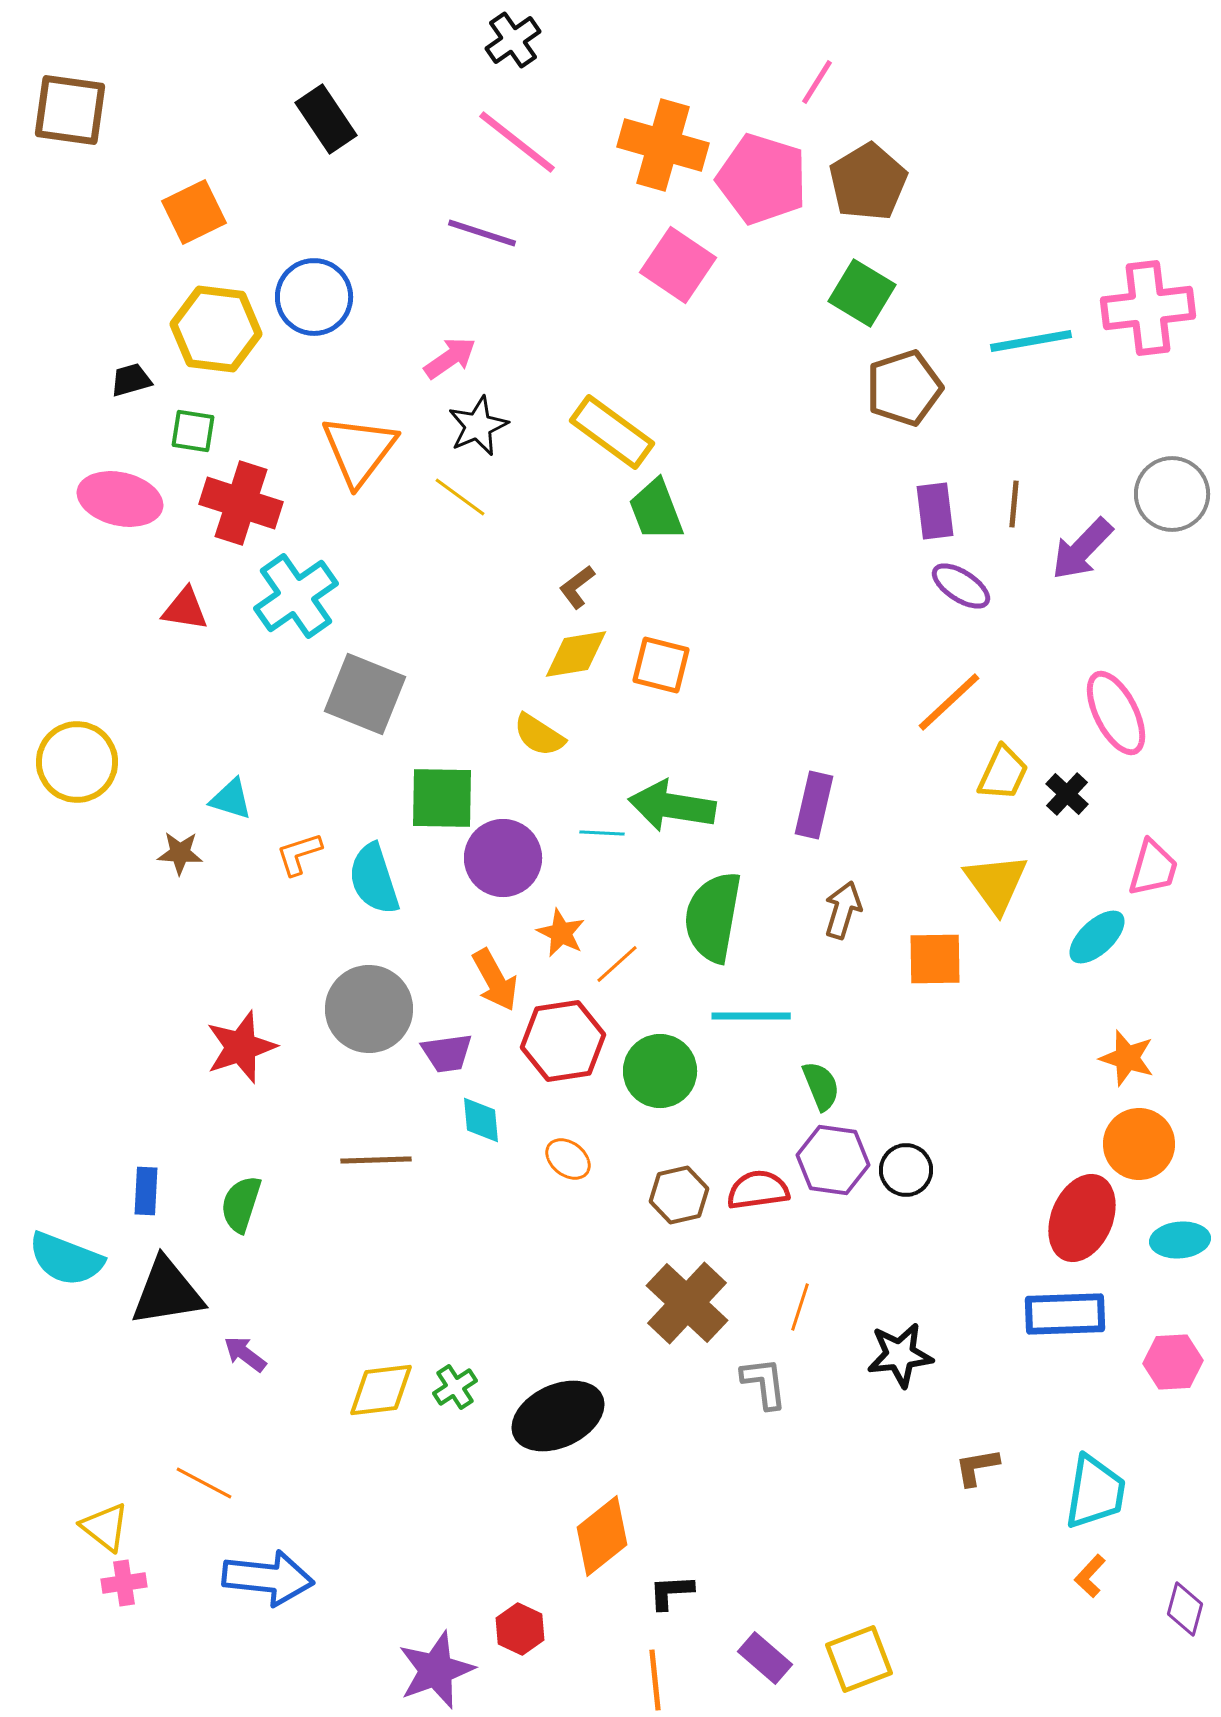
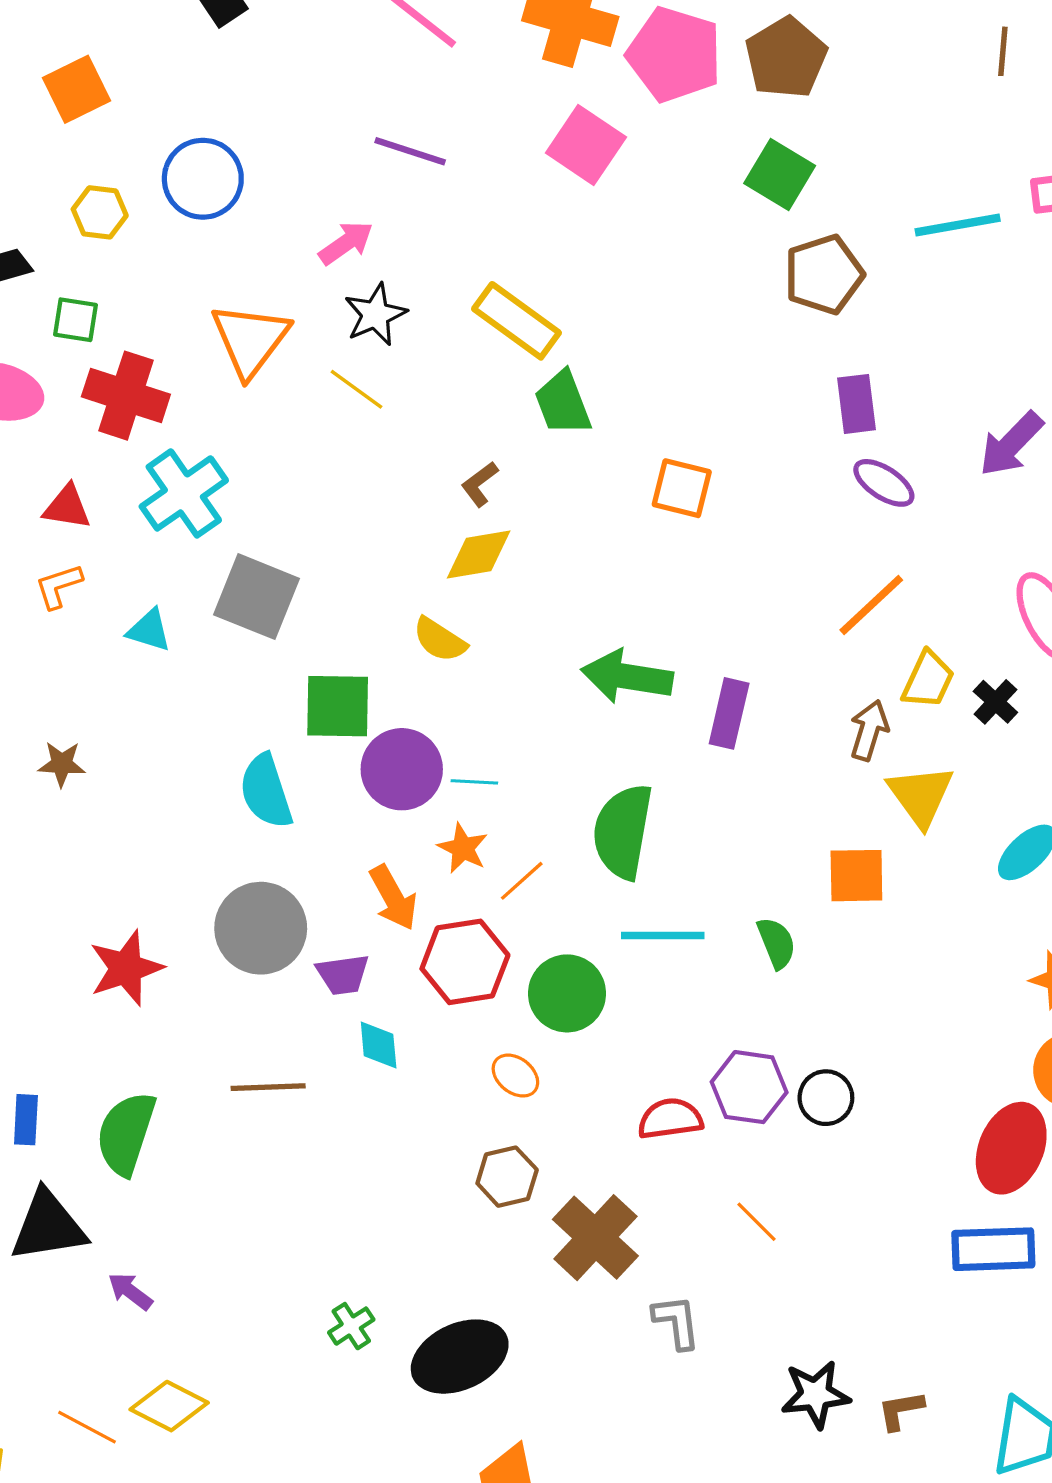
purple line: (482, 233) -> (410, 151), moved
yellow hexagon: (216, 329) -> (100, 212), size x0.6
brown line: (1014, 504) -> (1003, 51), moved
orange square: (661, 665) -> (682, 488), moved
cyan triangle: (231, 799) -> (149, 630), moved
green arrow: (672, 806) -> (627, 677), moved
cyan line: (602, 833) -> (474, 782), moved
orange L-shape: (299, 854) -> (59, 586), moved
brown arrow: (843, 910) -> (869, 730), moved
green semicircle: (821, 1086) -> (776, 943), moved
orange ellipse: (568, 1159) -> (515, 1076), moved
brown hexagon: (679, 1195) -> (507, 1177), moved
green semicircle: (241, 1204) -> (126, 1133), size x1.4
orange line: (800, 1307) -> (756, 1222), moved, turned -63
black star: (900, 1355) -> (815, 1394), moved
yellow diamond: (381, 1390) -> (169, 1406), moved, turned 34

